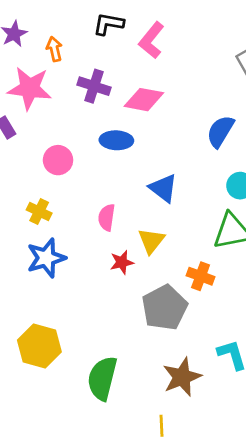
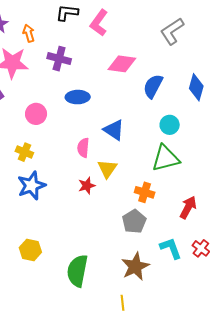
pink diamond: (144, 100) -> (122, 64), moved
pink semicircle: (107, 217) -> (83, 148), moved
gray pentagon: (164, 308) -> (134, 221), moved, size x0.7
yellow hexagon: (39, 346) -> (30, 250), size x0.7

